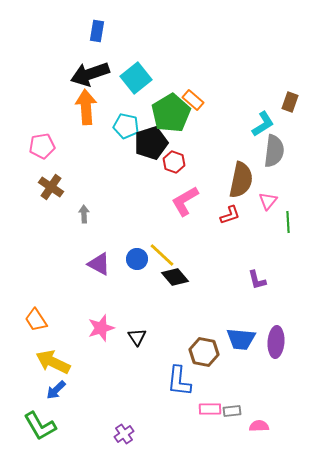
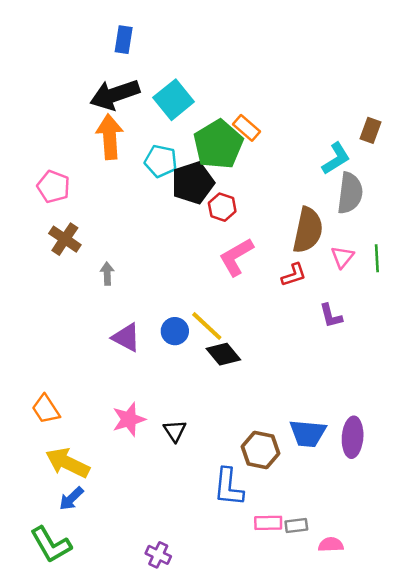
pink pentagon: (42, 146) -> (53, 187), turned 30
green line: (288, 222) -> (377, 258), moved
purple L-shape: (257, 280) -> (331, 316), moved
purple cross: (124, 434) -> (158, 555), turned -30

